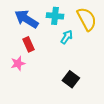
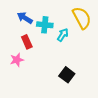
cyan cross: (55, 16) -> (45, 25), moved
blue arrow: (26, 19) -> (25, 18), size x0.7

